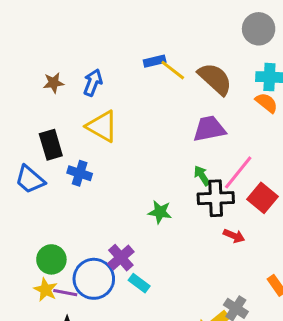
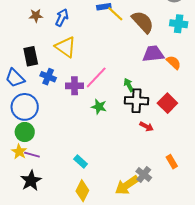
orange semicircle: (267, 103) -> (174, 62), moved
purple trapezoid: (209, 129) -> (153, 54), moved
pink line: (238, 172) -> (96, 77), moved
purple cross: (121, 258) -> (75, 86), moved, turned 36
blue circle: (94, 279) -> (25, 107), moved
cyan rectangle: (139, 283) -> (81, 161), moved

